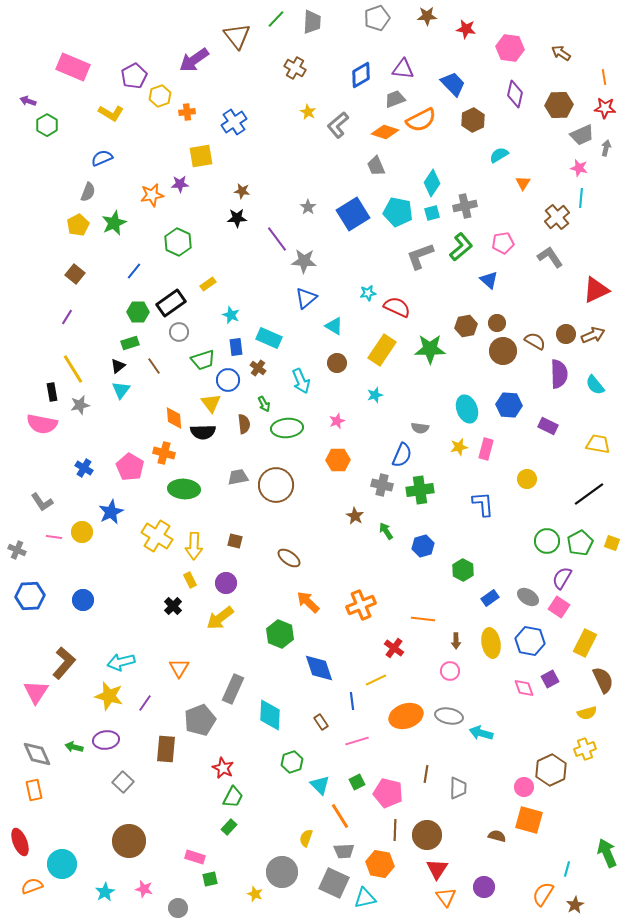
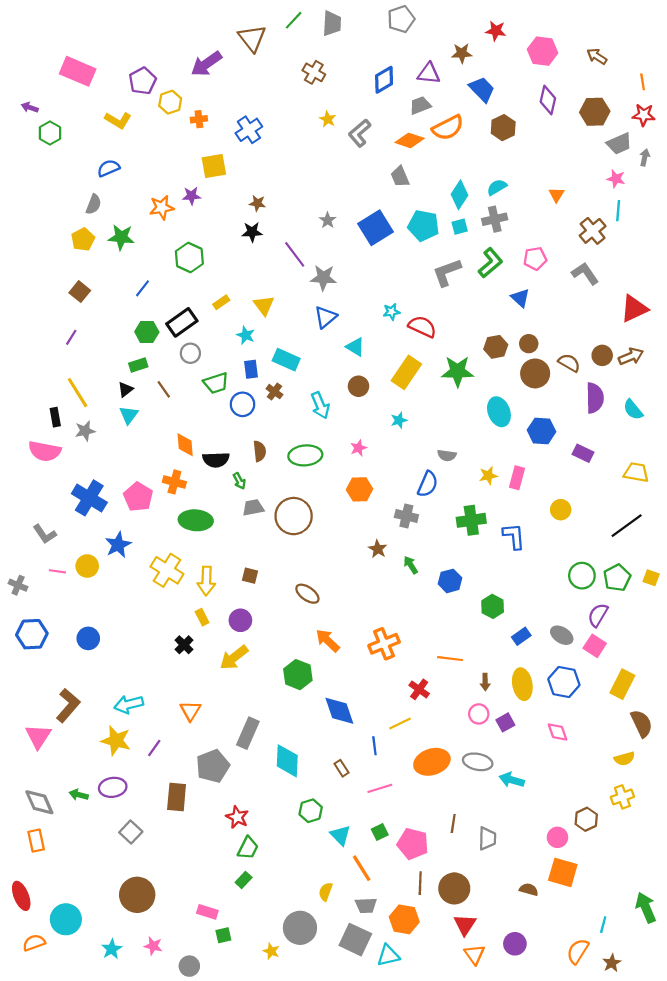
brown star: (427, 16) -> (462, 53), moved
cyan semicircle: (499, 155) -> (497, 187), moved
green star: (114, 223) -> (121, 237), turned 30
yellow triangle: (211, 403) -> (264, 305), moved
green arrow: (264, 404) -> (239, 481), moved
cyan ellipse: (467, 409) -> (499, 412), moved
blue cross: (84, 468) -> (89, 498), size x1.8
green cross: (420, 490) -> (471, 520), moved
purple square: (550, 679) -> (505, 722), moved
brown hexagon: (551, 770) -> (586, 819), size x0.7

